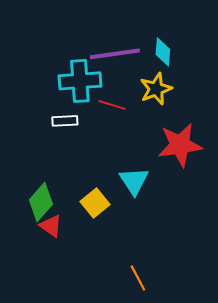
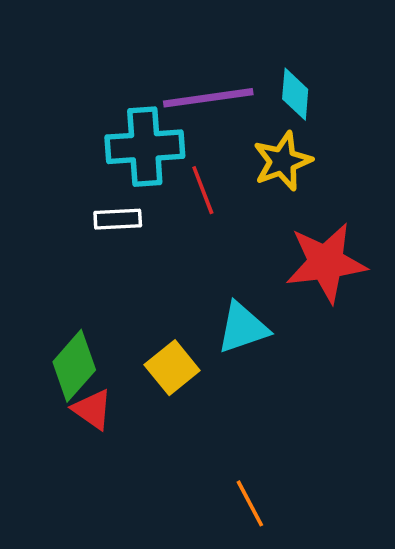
red line: (112, 105) -> (203, 190), turned 52
cyan triangle: (134, 181) -> (243, 328), turned 44

